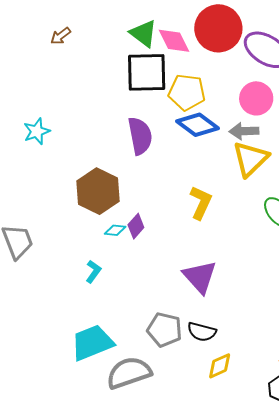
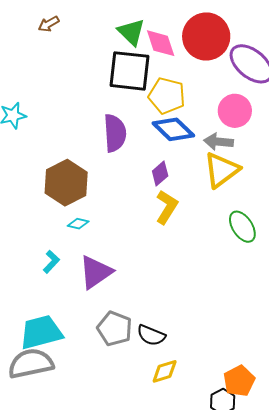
purple diamond: (136, 226) -> (160, 173), moved
purple triangle: (200, 277) -> (96, 272), moved, turned 30
gray semicircle: (129, 373) -> (31, 364), moved

